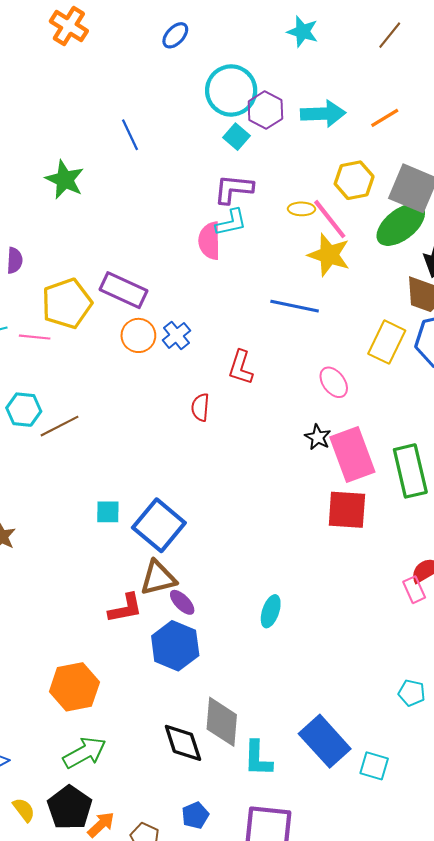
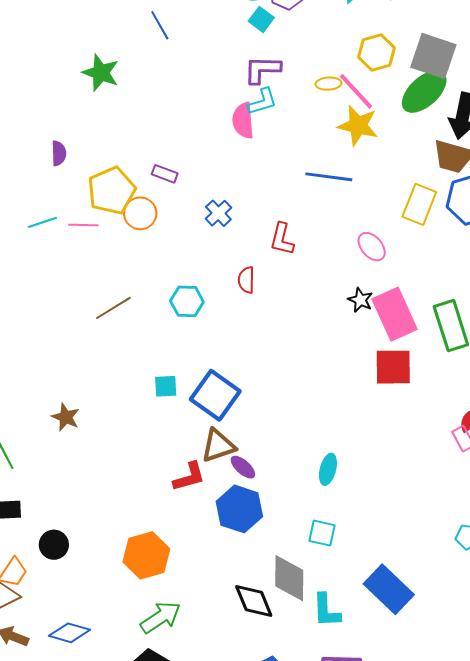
purple rectangle: (124, 290) -> (165, 174), size x0.6
orange circle: (138, 335) -> (140, 213), moved
cyan hexagon: (24, 410) -> (187, 301), moved
cyan square: (374, 766) -> (322, 533), moved

